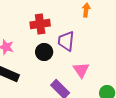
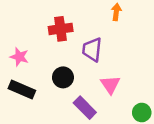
black circle: (44, 52) -> (63, 77), moved

